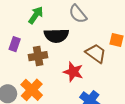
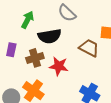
red star: (73, 72) -> (59, 66), moved

